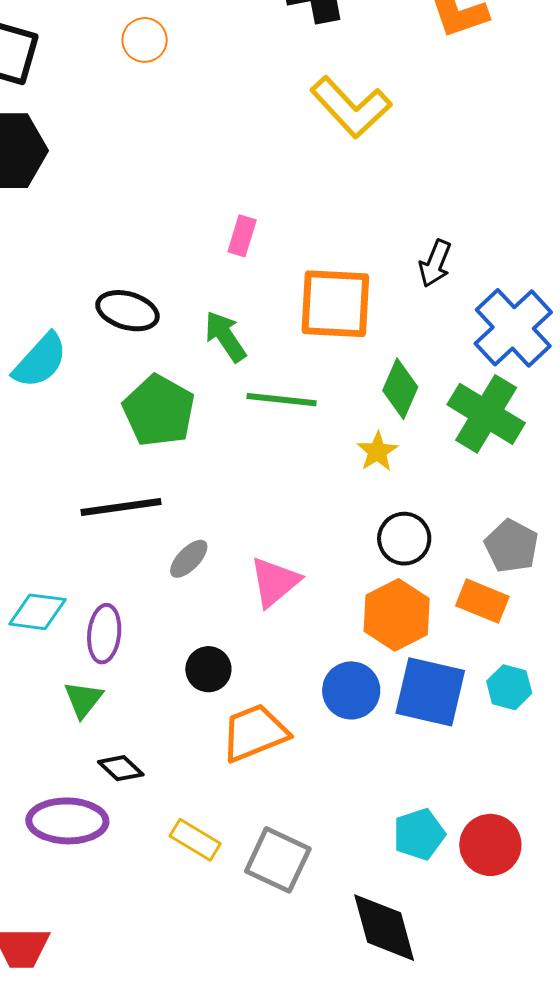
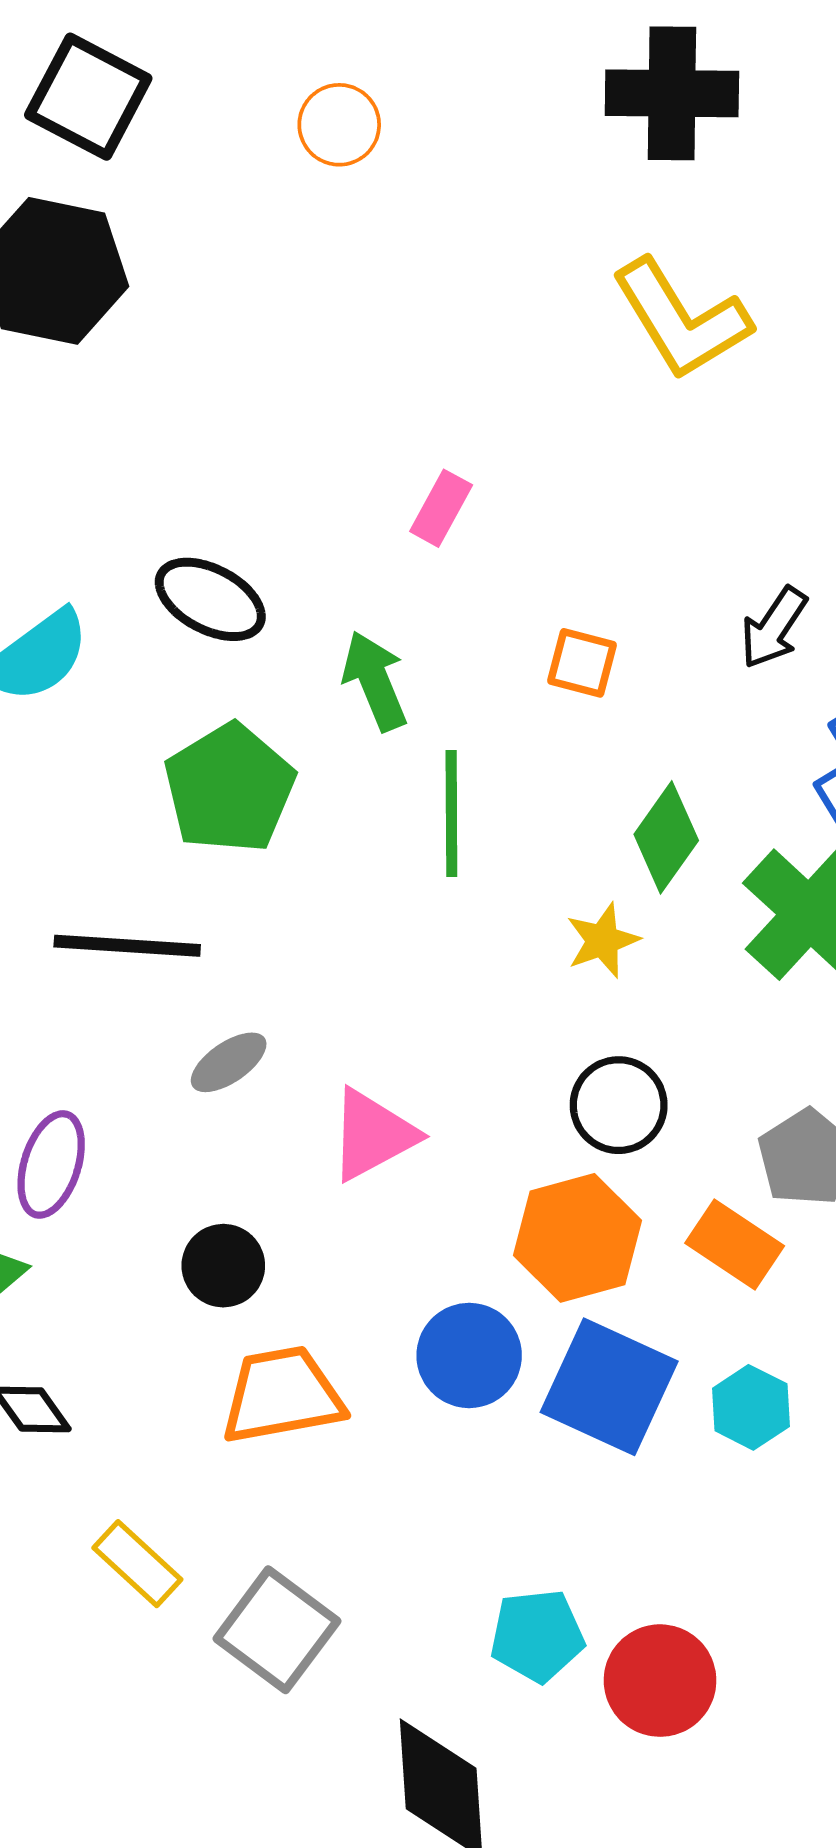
orange square: (335, 304) -> (582, 663), size x0.5
green line: (282, 400) -> (451, 813), turned 72

